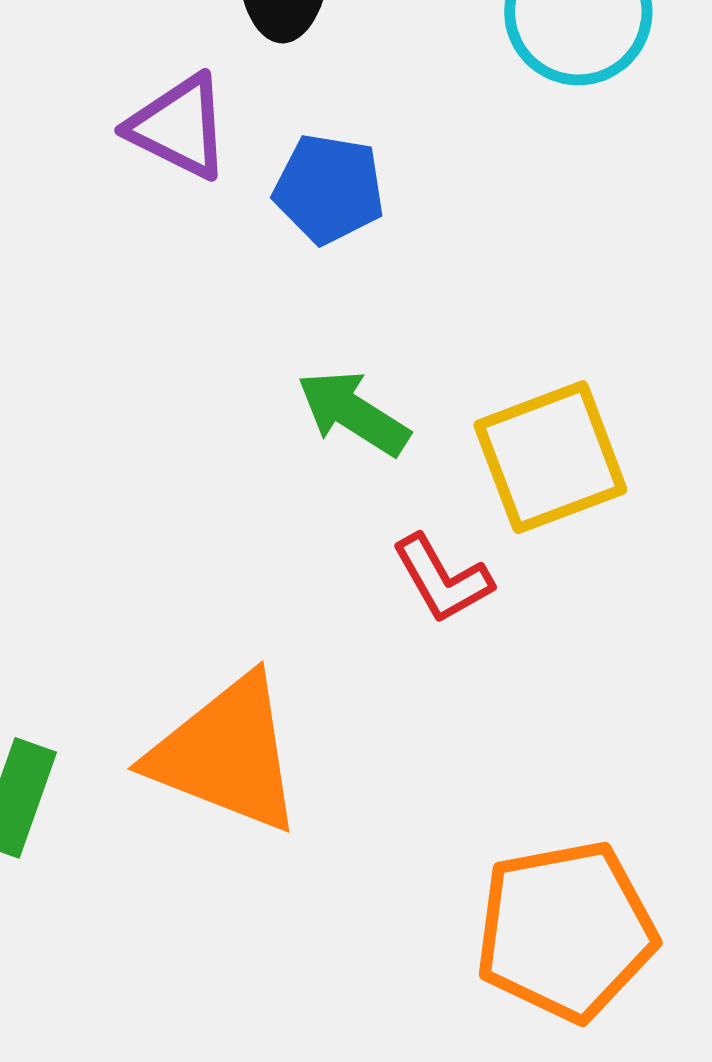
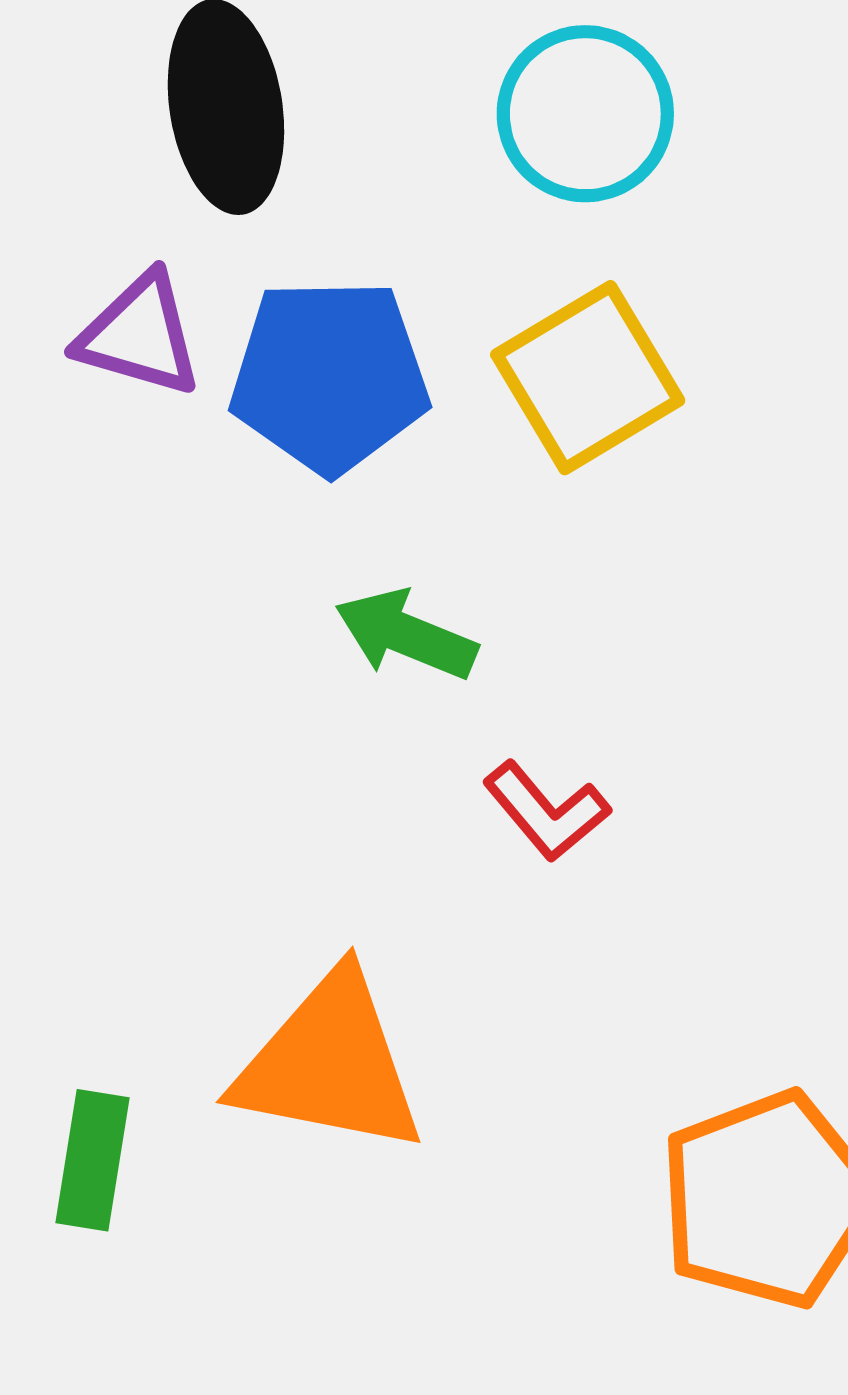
blue pentagon: (329, 189) -> (330, 376), size x1.5
yellow square: (550, 457) -> (588, 378), moved

